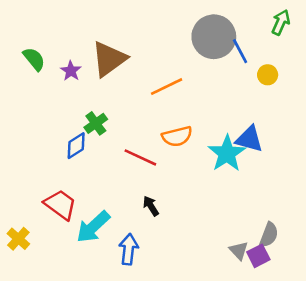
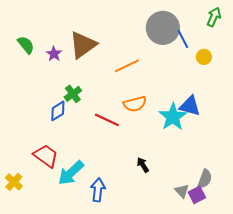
black arrow: (151, 206) -> (143, 165), moved

